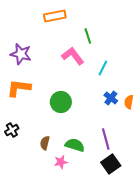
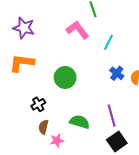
black cross: (12, 130) -> (38, 104), moved
brown semicircle: (45, 143) -> (43, 127), moved
pink star: (61, 162) -> (57, 140), moved

